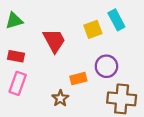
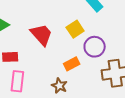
yellow square: (93, 29) -> (75, 29), moved

